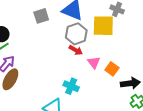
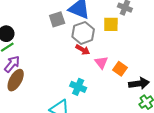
gray square: (41, 16) -> (57, 19), moved
yellow square: (103, 26) -> (111, 24), size x0.7

